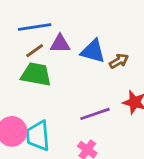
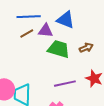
blue triangle: (93, 51) -> (66, 20), moved
green trapezoid: (36, 74) -> (59, 49), moved

